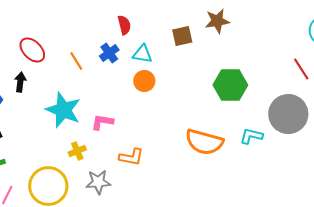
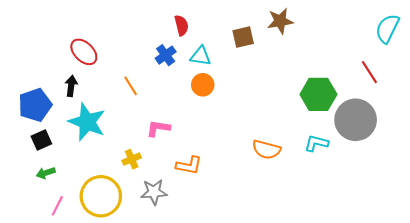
orange line: (76, 61) -> (131, 86), moved
green hexagon: (230, 85) -> (318, 94), moved
cyan star: (63, 110) -> (87, 122), moved
orange semicircle: (204, 142) -> (266, 150), size x0.7

